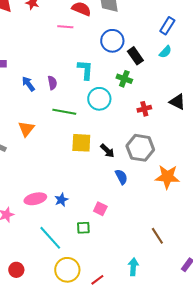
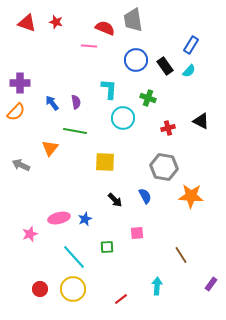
black rectangle: (135, 56) -> (165, 66), moved
green line: (64, 112) -> (75, 131), moved
black arrow: (107, 151) -> (115, 200), moved
pink square: (100, 209) -> (137, 233), moved, turned -32
yellow circle: (67, 270) -> (73, 289), moved

